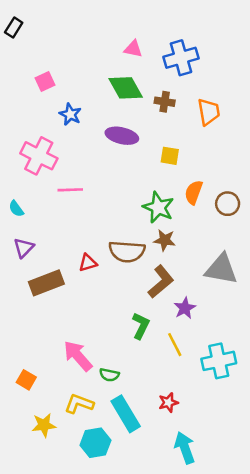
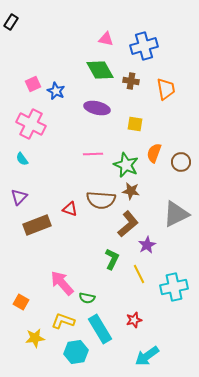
pink square: (45, 82) -> (33, 84), moved
pink line: (70, 190) -> (93, 154), moved
cyan semicircle: (16, 209) -> (22, 159), moved
red triangle: (88, 263) -> (70, 209), turned 35
gray triangle: (221, 269) -> (176, 214), turned -36
cyan arrow: (185, 448) -> (147, 356), turned -105

